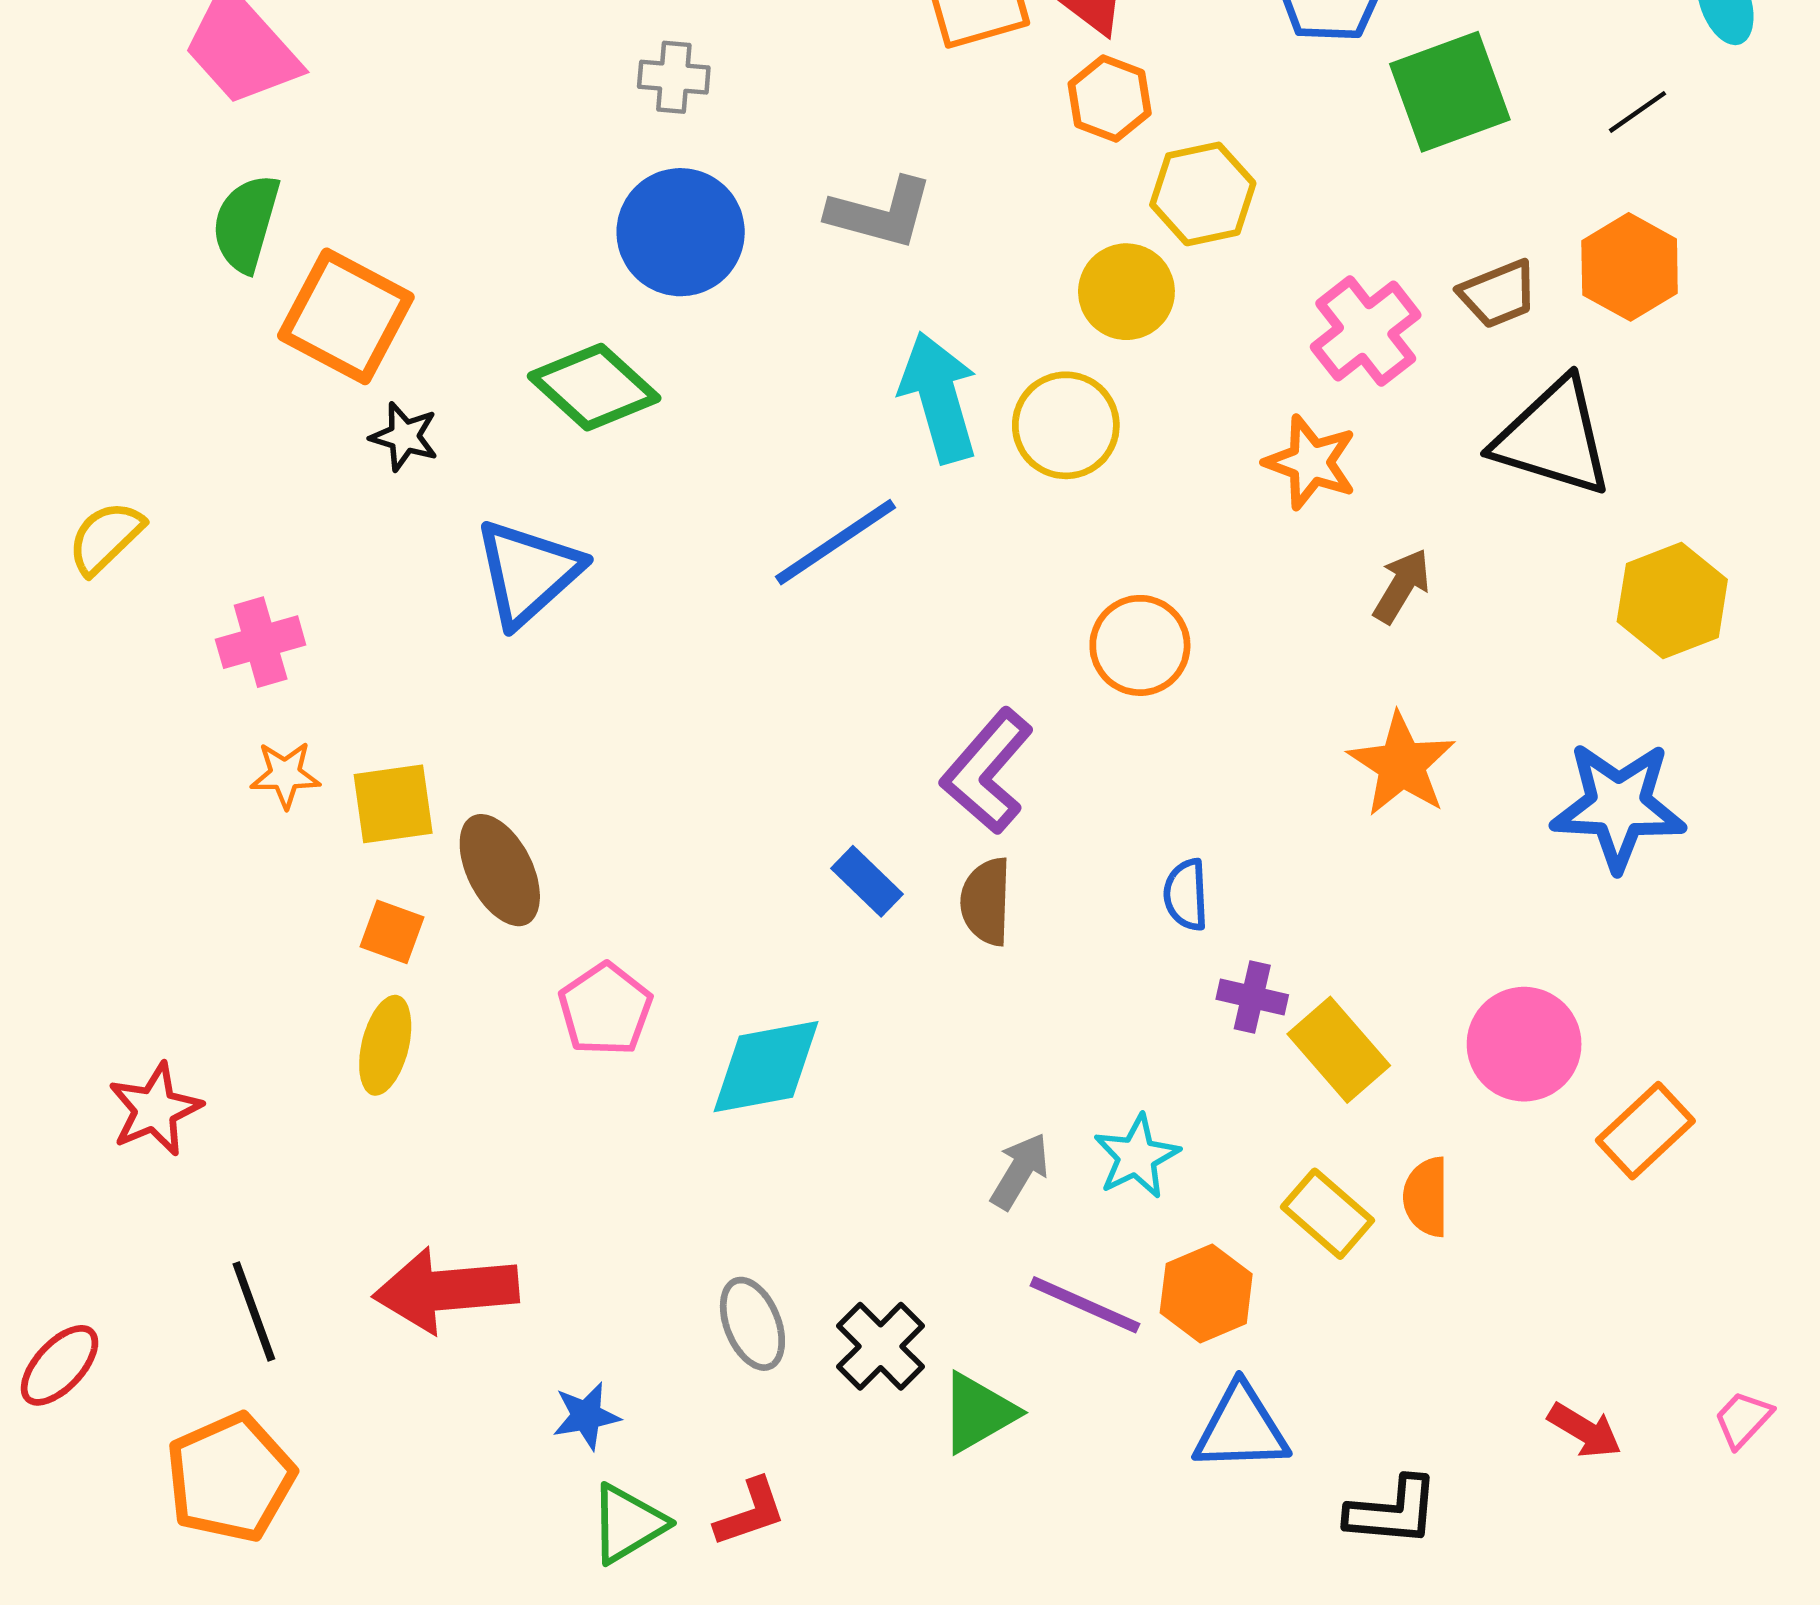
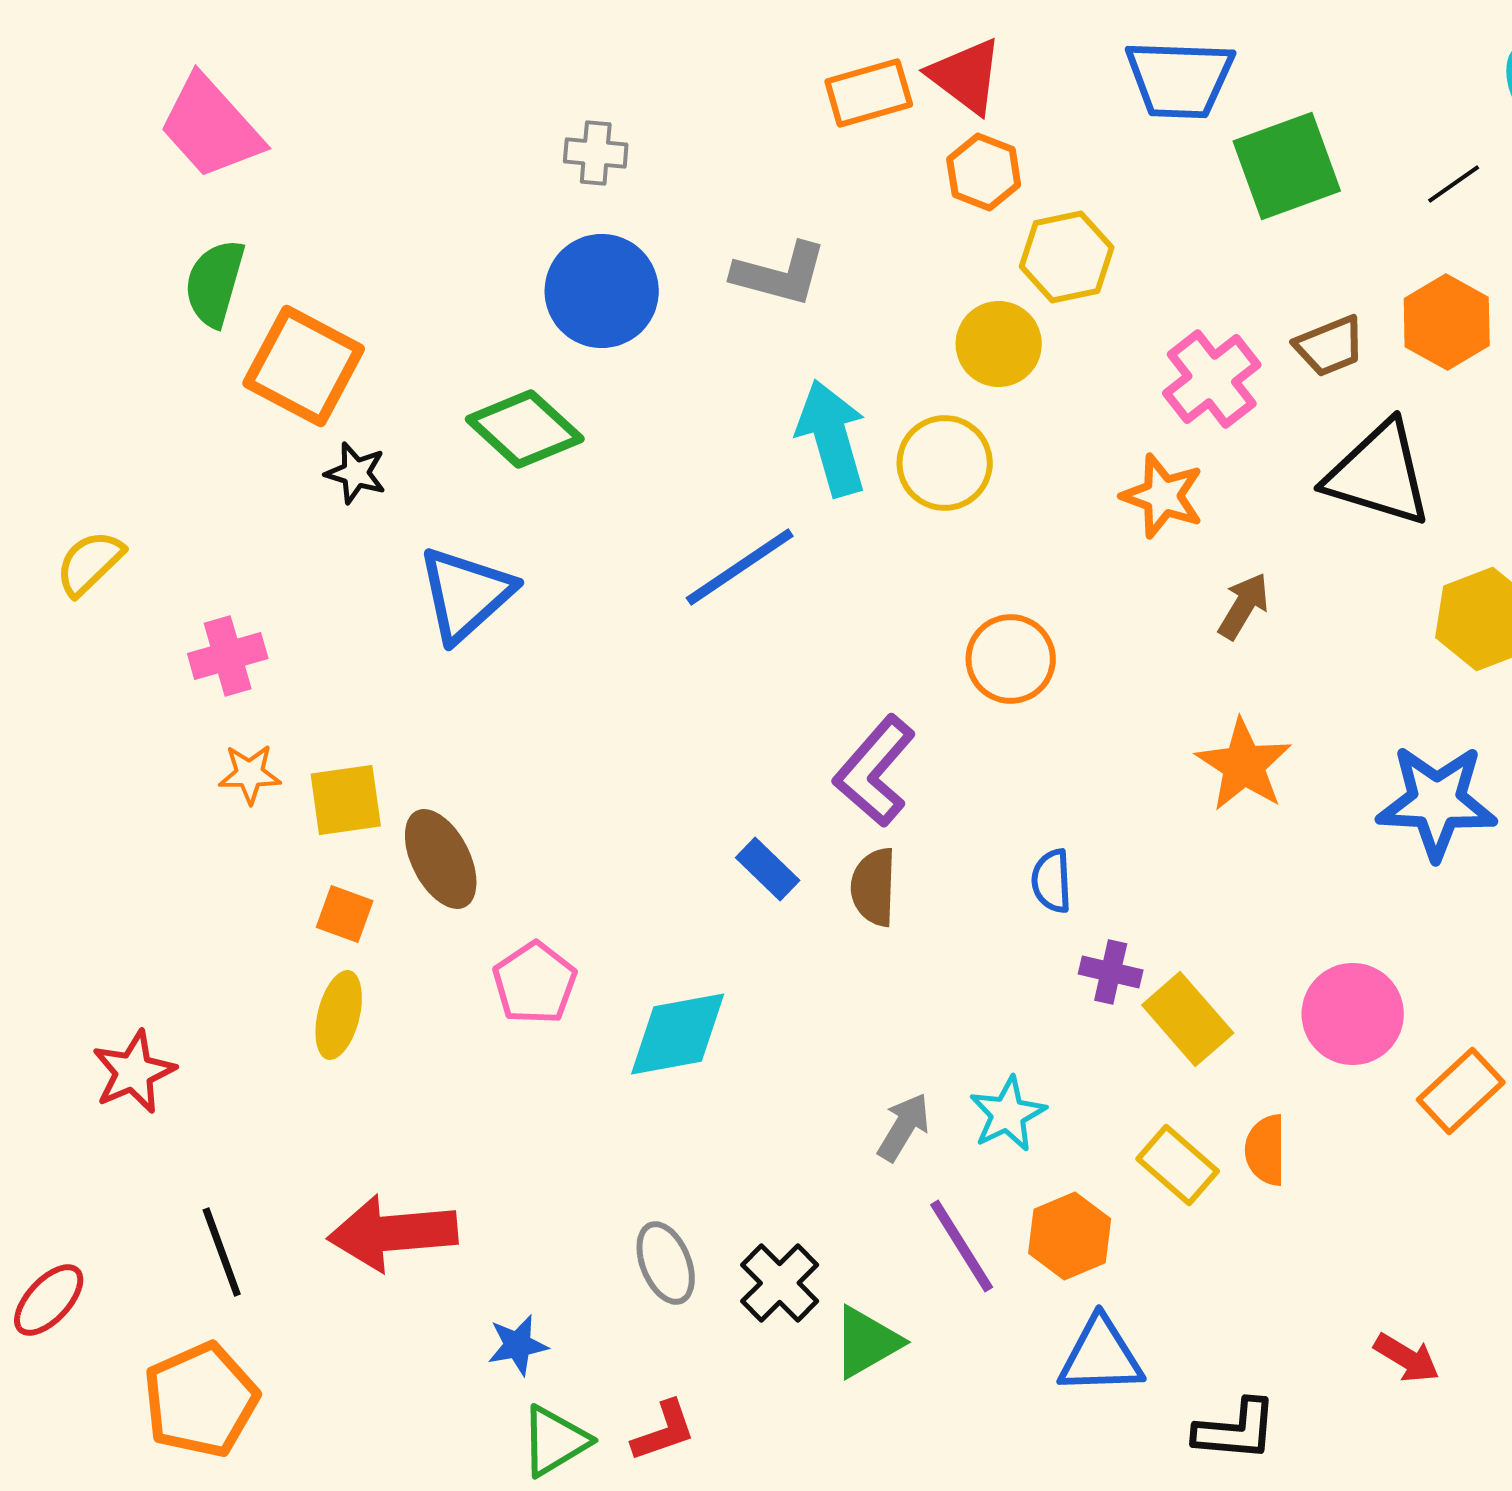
purple line: (1085, 1305) -> (962, 1246), turned 34

